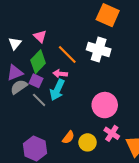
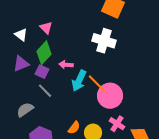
white triangle: (15, 43) -> (21, 35), turned -32
orange line: (67, 55) -> (97, 84), moved
gray semicircle: (19, 87) -> (25, 110), moved
cyan arrow: (57, 90) -> (79, 81), moved

